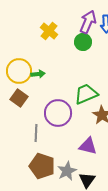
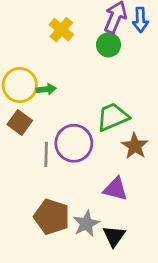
gray line: (36, 133) -> (46, 154), moved

